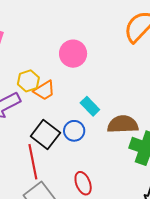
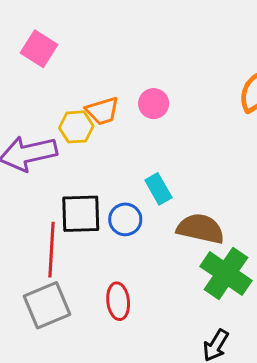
pink circle: (73, 54) -> (154, 104), size x0.7
orange trapezoid: (44, 90) -> (102, 111), moved
black square: (45, 134) -> (81, 214), turned 36

